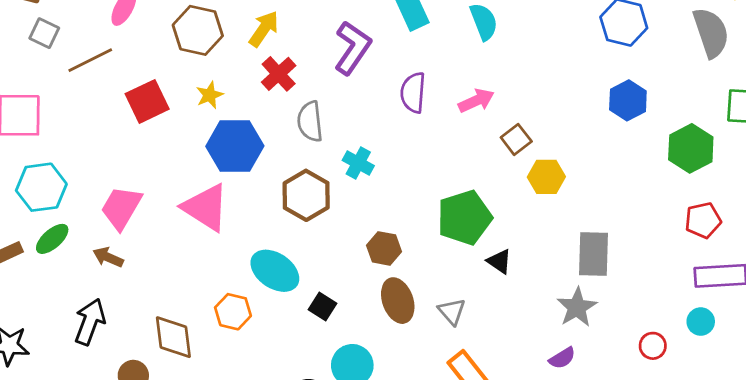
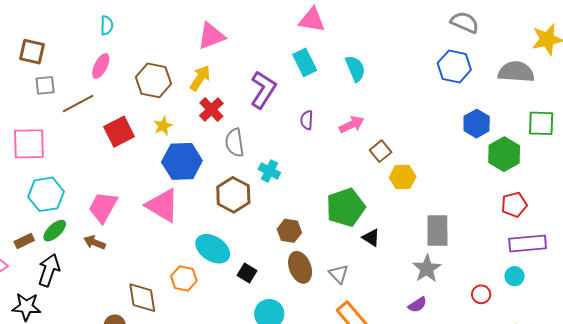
gray square: (44, 33) -> (45, 85), turned -30
gray semicircle: (711, 33) -> (516, 72), turned -66
purple semicircle: (413, 93) -> (307, 120), size x0.7
blue hexagon: (628, 100) -> (477, 124), moved
black arrow: (90, 322) -> (49, 270), moved

